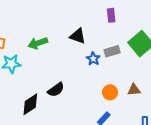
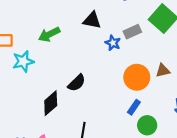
orange circle: (110, 92) -> (137, 77), size x1.5

